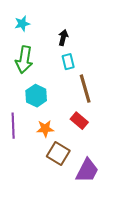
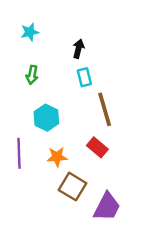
green arrow: (24, 60) -> (32, 75), size x0.6

